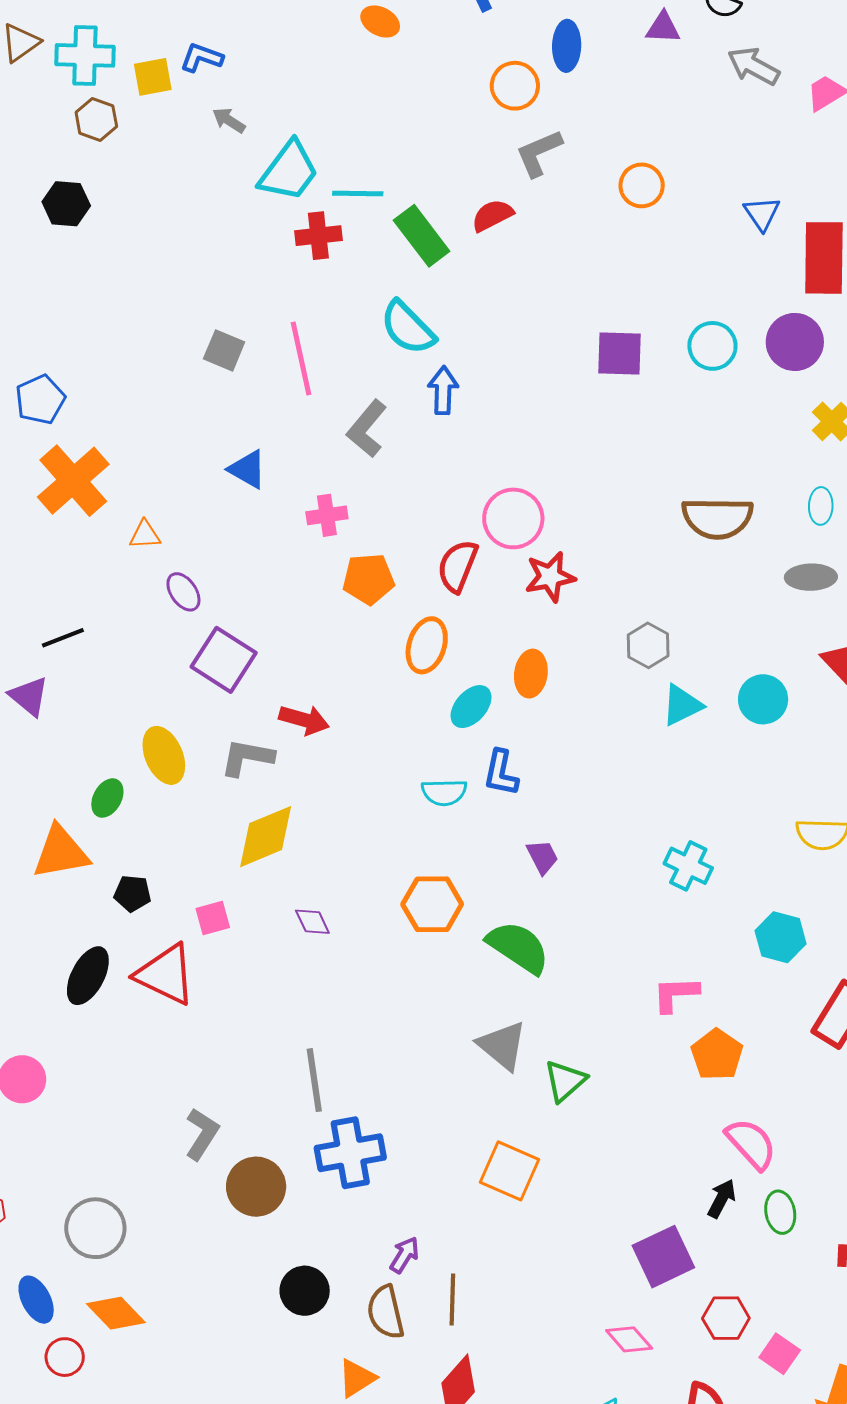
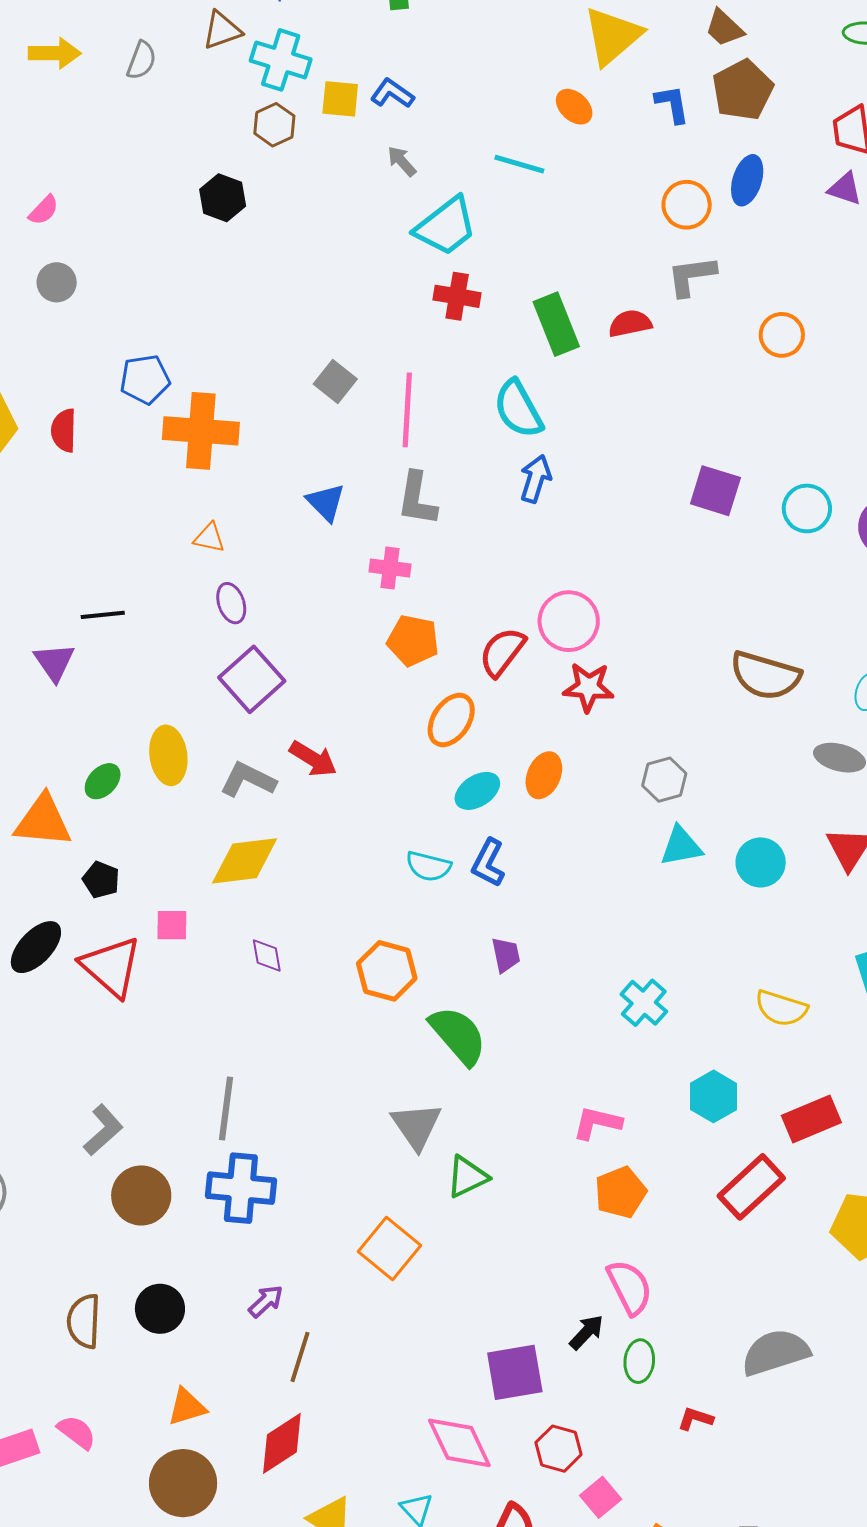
cyan line: (358, 194) -> (519, 164), moved
gray L-shape: (367, 429) -> (417, 499), moved, turned -46
orange cross: (73, 481) -> (201, 431), moved, turned 30
brown semicircle: (386, 1312) -> (84, 1321), moved
pink diamond: (629, 1339) -> (459, 1443), size x1.5

